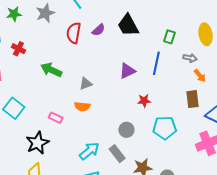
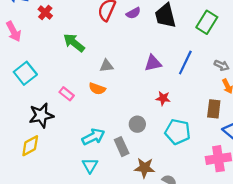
green rectangle: (169, 37) -> (207, 22), moved, size x1.5

